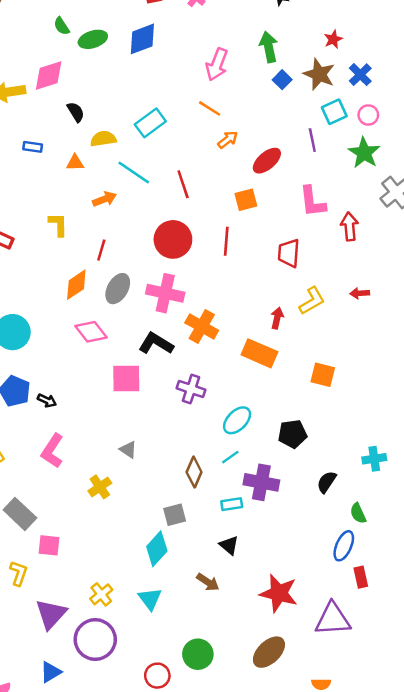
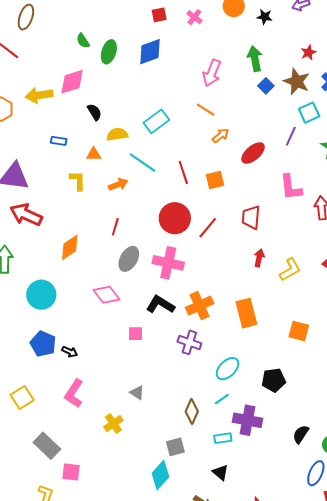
green ellipse: (93, 39) -> (109, 52), turned -55
purple line: (312, 140) -> (291, 136), turned 36
orange square: (246, 200) -> (215, 180), moved
yellow L-shape: (58, 225) -> (78, 181), moved
red line: (226, 241) -> (208, 228), moved, turned 35
red trapezoid: (289, 253) -> (251, 217), moved
orange diamond: (76, 285) -> (70, 247), moved
red arrow: (277, 318) -> (259, 258), moved
orange cross: (202, 327) -> (200, 306), moved, turned 36
orange rectangle: (259, 353) -> (246, 313), turned 52
pink square: (126, 378) -> (136, 334), size x0.6
black semicircle: (327, 482) -> (301, 434), moved

